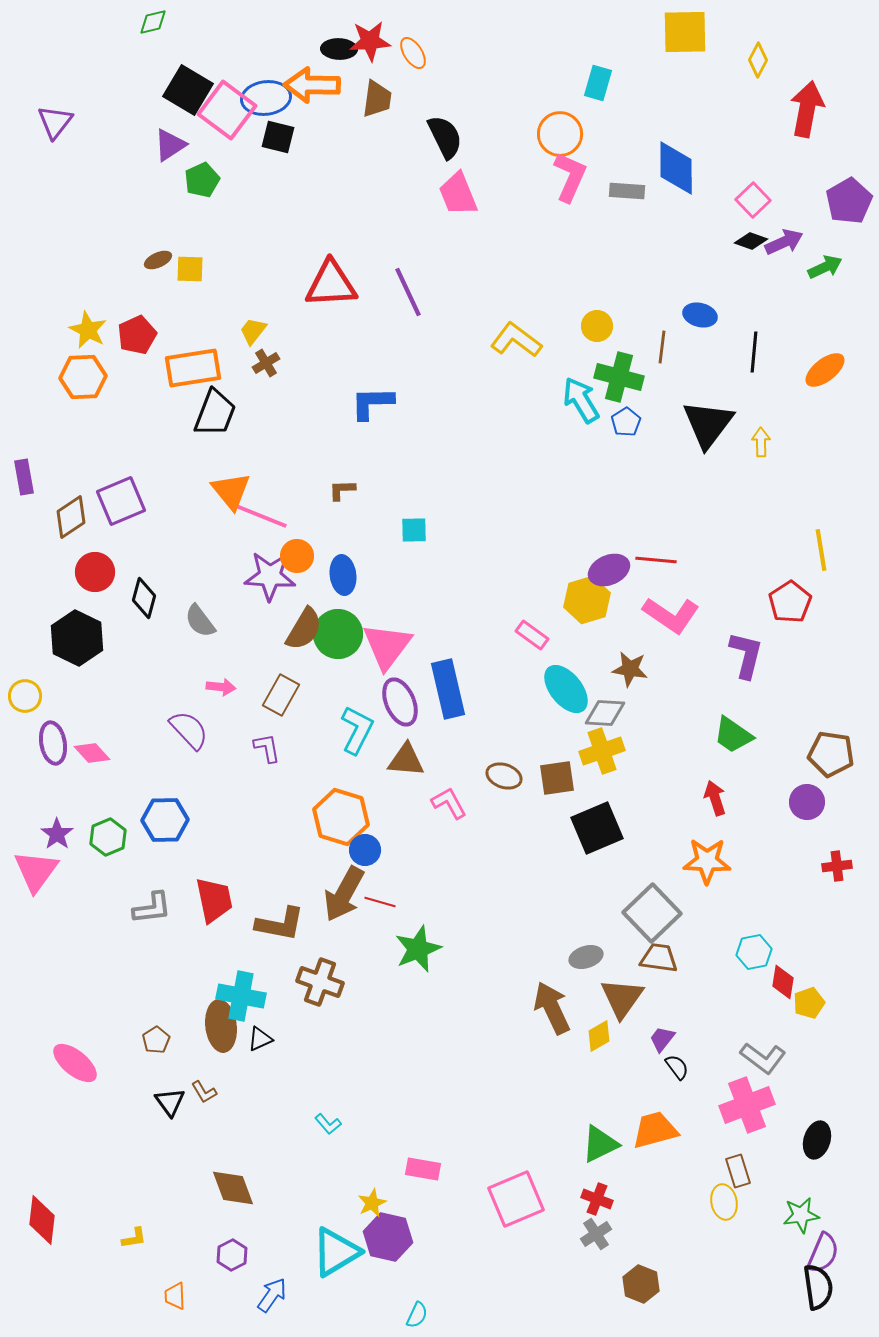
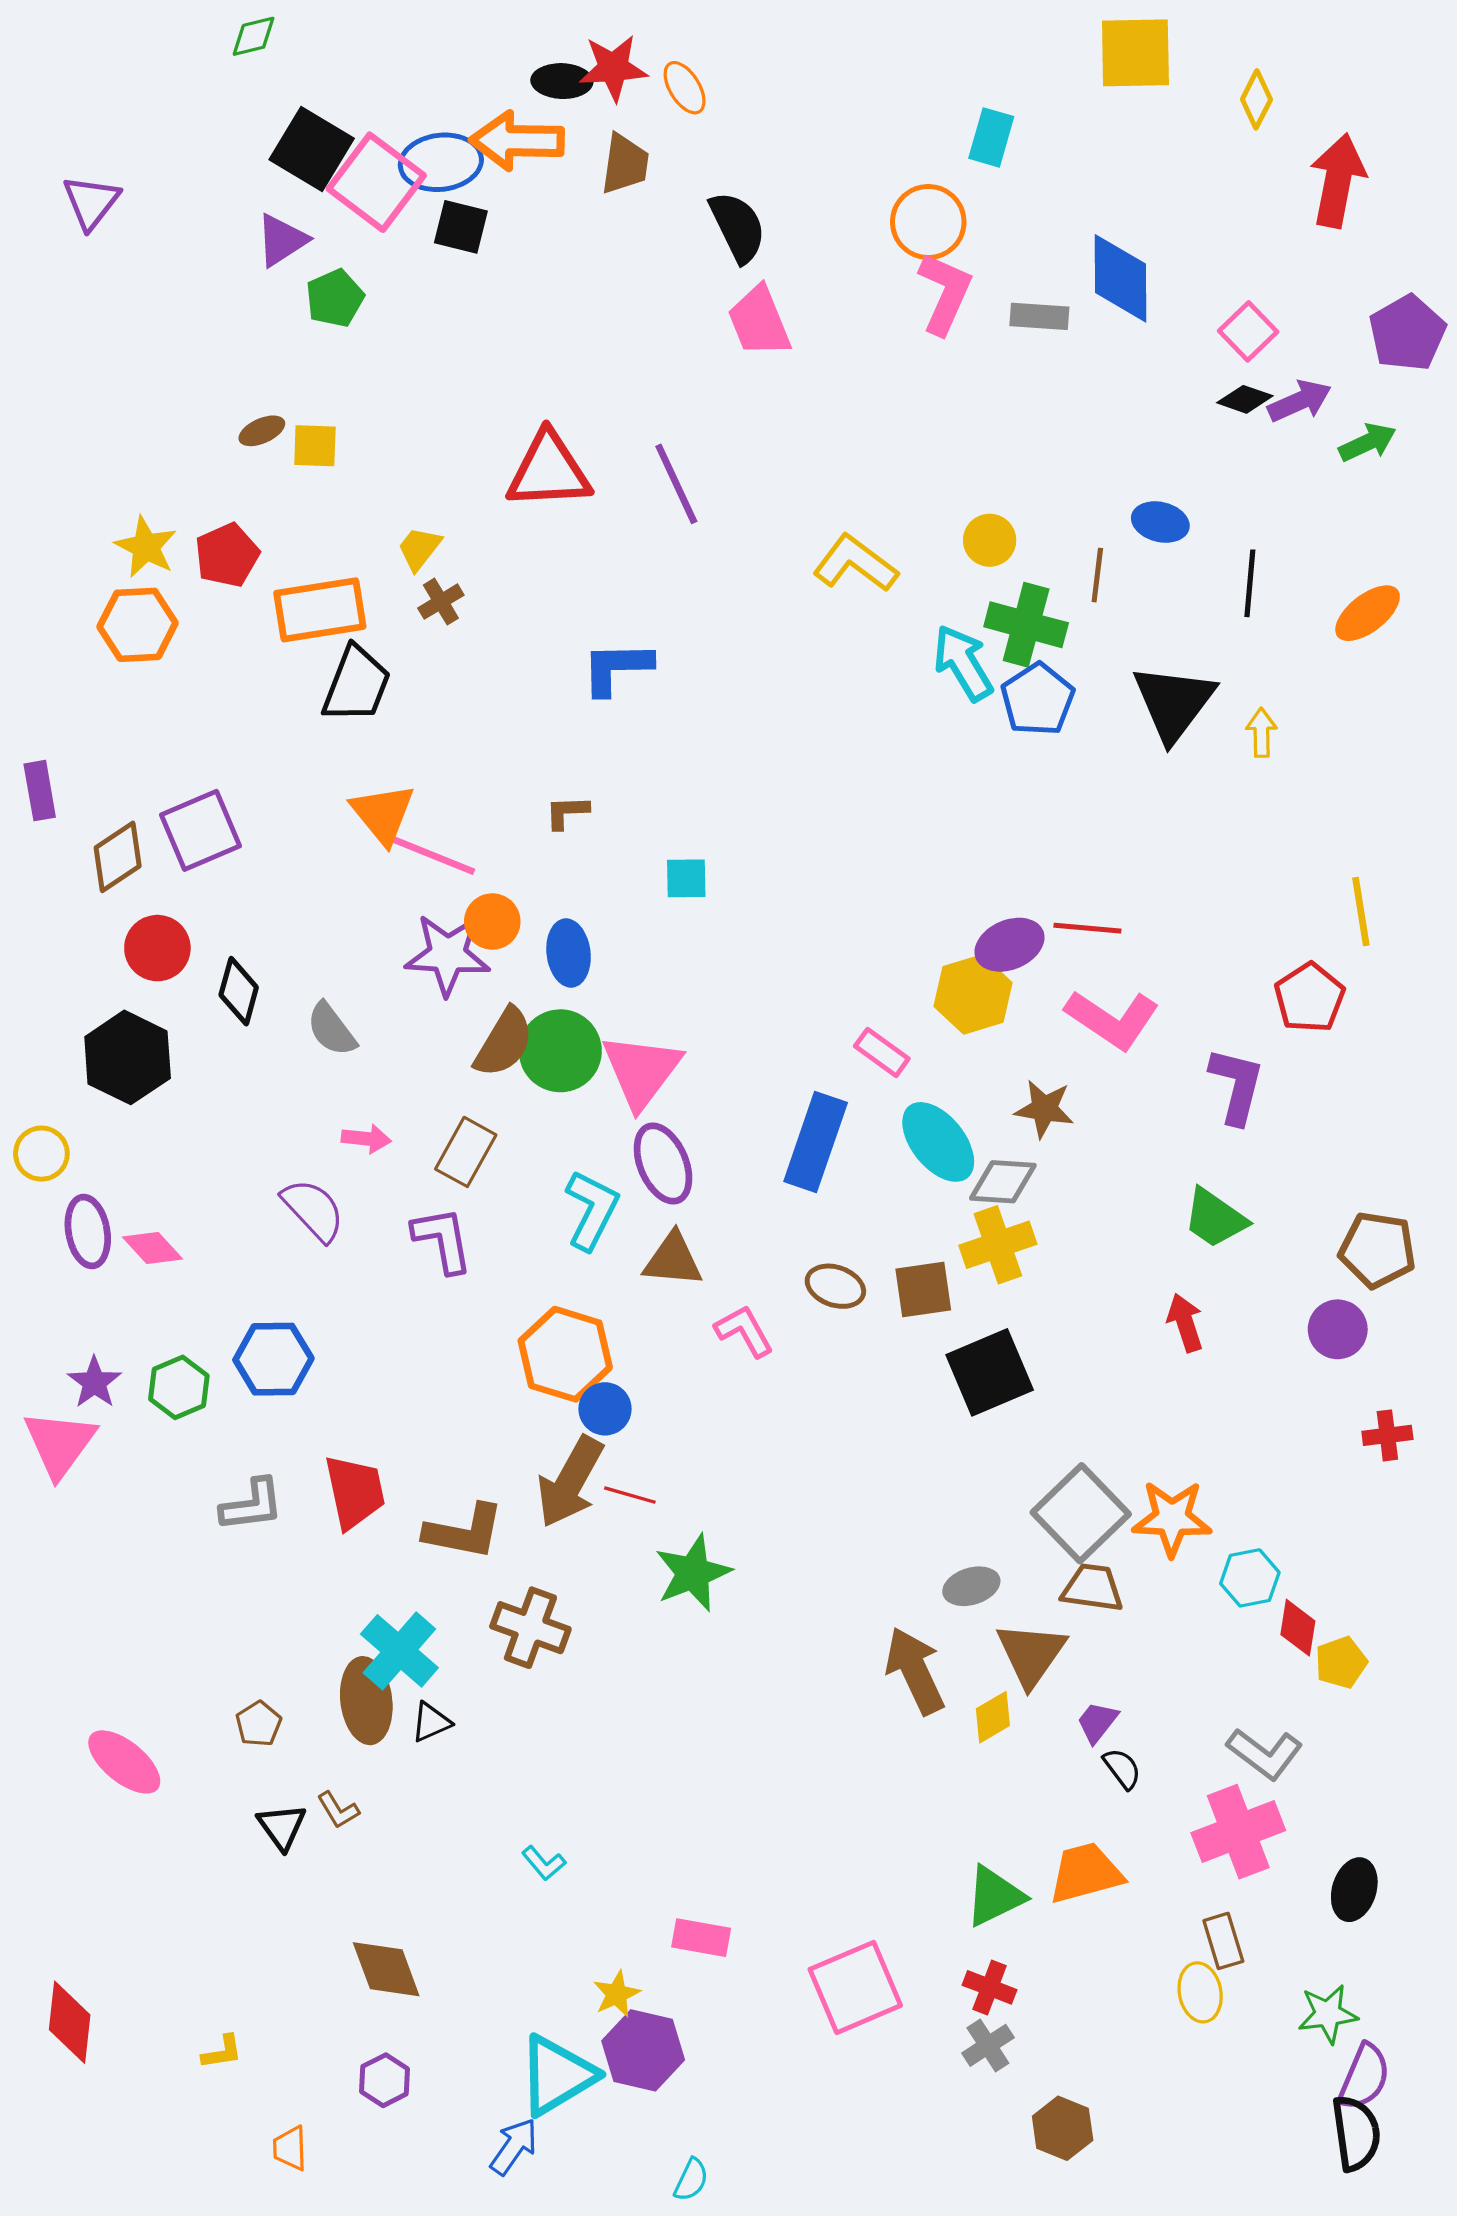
blue pentagon: (626, 422) -> (1038, 699), size x1.5
blue rectangle: (448, 689) -> (816, 1142), moved, turned 32
purple L-shape: (267, 748) -> (443, 1240), size x1.4
orange star: (707, 861) -> (1172, 1518), moved
cyan cross: (241, 996) -> (399, 1651), turned 30
blue arrow: (272, 1295) -> (514, 2147), moved

